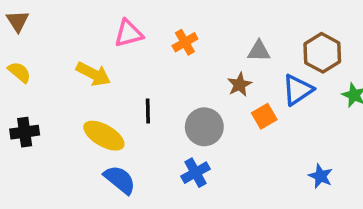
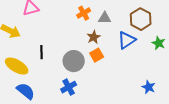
orange cross: (185, 42) -> (84, 13), moved
orange square: (264, 116) -> (97, 55), moved
blue star: (321, 176) -> (149, 87), moved

